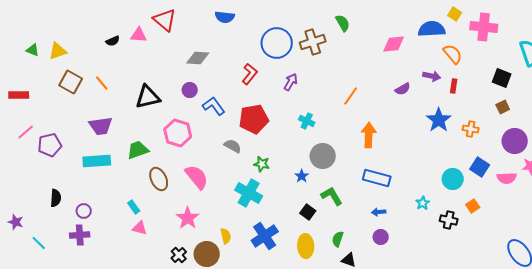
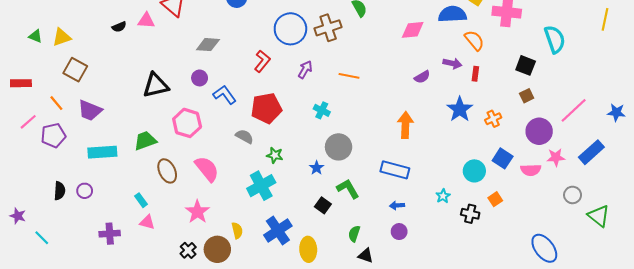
orange line: (102, 83) -> (56, 103), moved
orange line: (351, 96) -> (349, 76), moved, turned 66
purple trapezoid: (101, 126) -> (90, 110), moved, turned 30
orange cross: (471, 129) -> (493, 119), turned -35
orange arrow: (369, 135) -> (405, 125), moved
cyan cross: (249, 193) -> (261, 186), turned 32
purple circle: (84, 211) -> (85, 191), moved
purple cross: (80, 235) -> (110, 234), moved
yellow ellipse: (306, 246) -> (308, 249), moved

